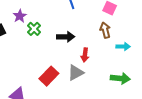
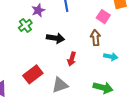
purple star: (20, 16) -> (38, 10), moved
gray triangle: (76, 73) -> (60, 85), moved

